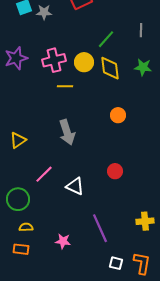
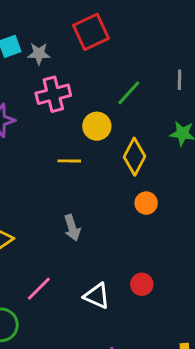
pink cross: (54, 60) -> (53, 94), moved
yellow diamond: (110, 68) -> (135, 157), moved, turned 35
gray arrow: (67, 132) -> (72, 228), size x0.7
white triangle: (75, 186) -> (97, 296), moved

